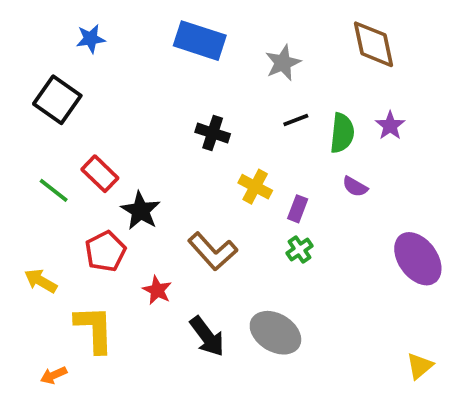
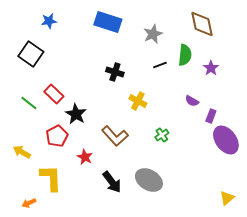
green semicircle: (342, 133) -> (185, 55), moved
purple rectangle: (298, 209) -> (211, 116), moved

